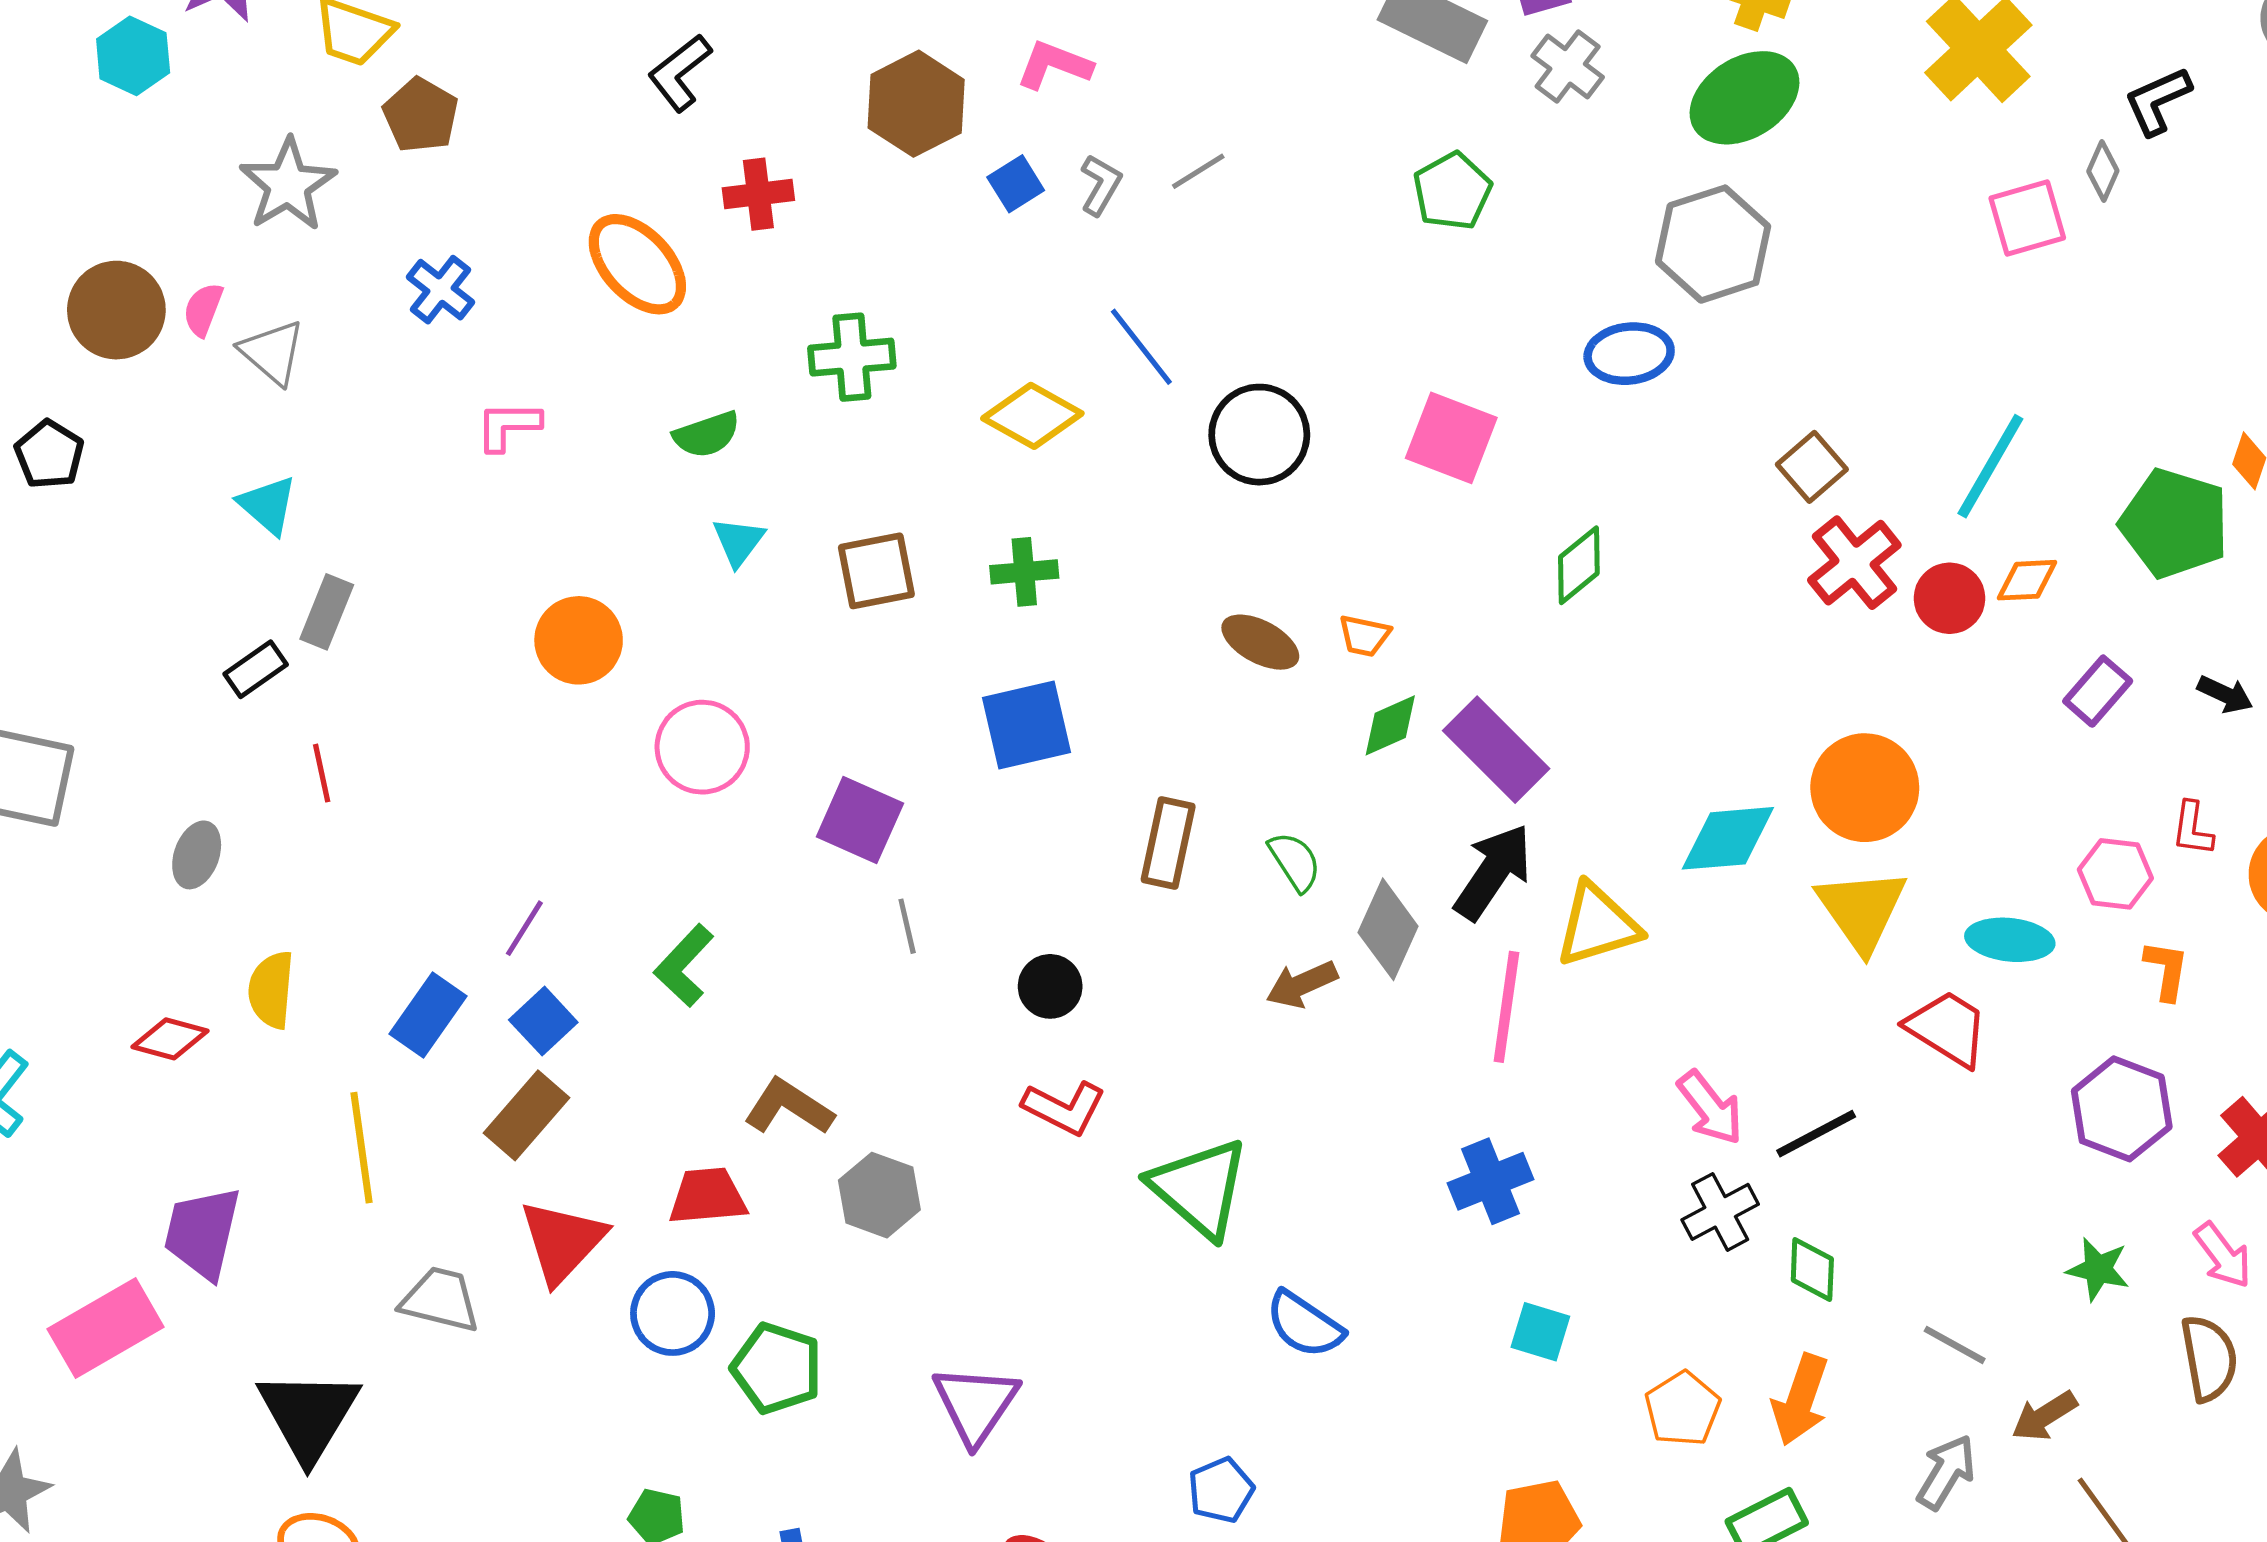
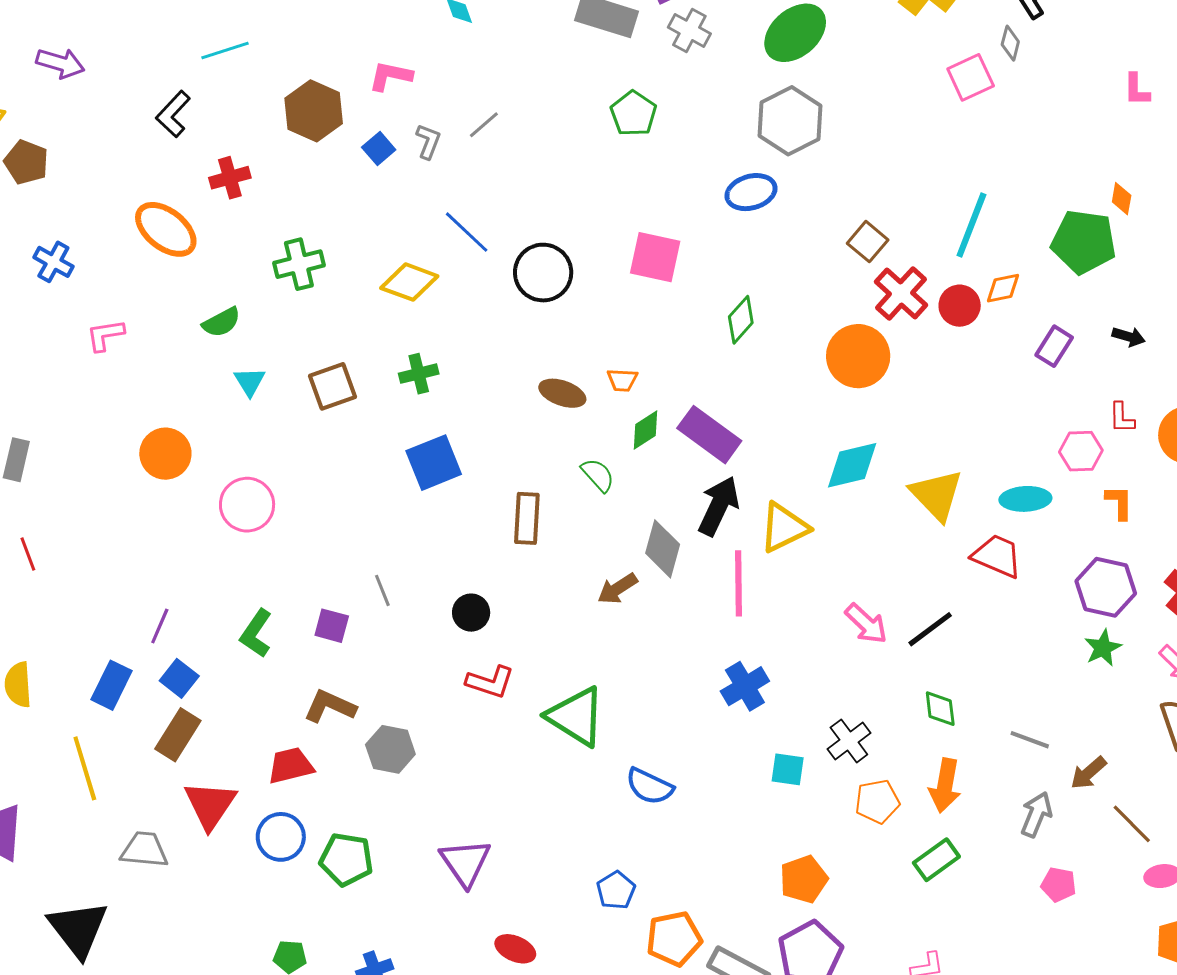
orange circle: (1865, 788) -> (858, 356), moved
purple square: (860, 820) -> (332, 626), moved, size x0.7
green semicircle: (1295, 861) -> (598, 475), moved
black cross: (1720, 1212) -> (849, 741), moved
green star: (2098, 1269) -> (1103, 648), moved, turned -30
orange pentagon: (1683, 1409) -> (877, 801), turned 30

